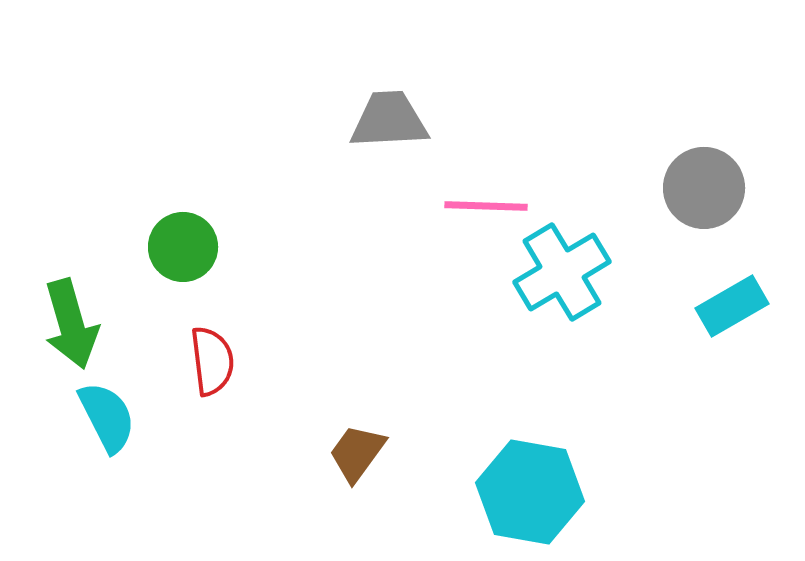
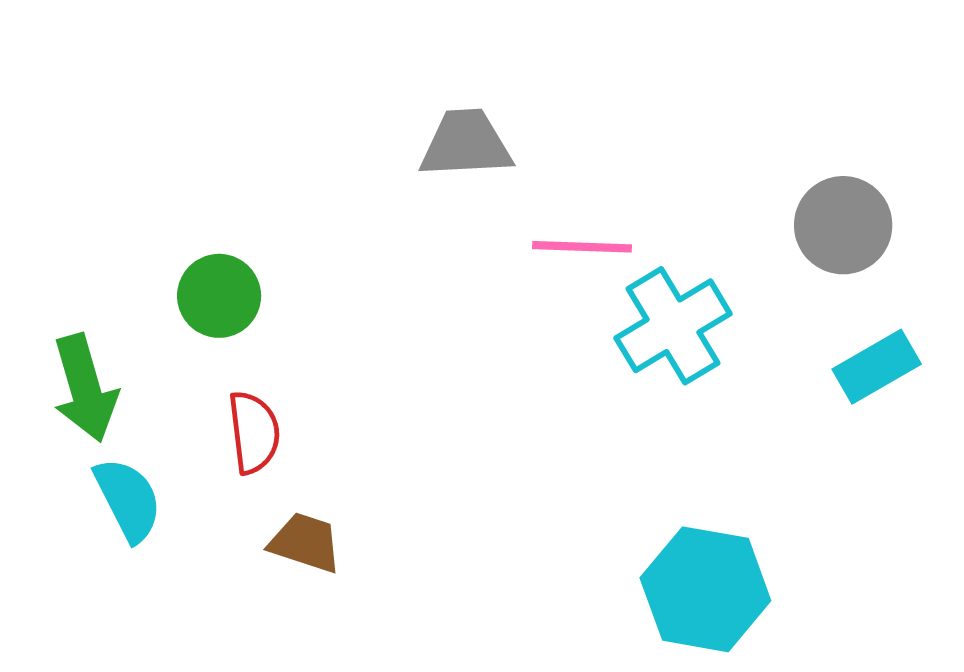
brown trapezoid: (357, 453) -> (305, 543), moved, turned 72
cyan hexagon: (530, 492) -> (705, 589), moved

